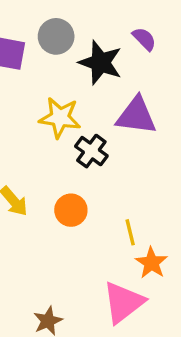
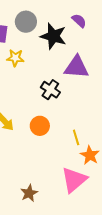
yellow star: (60, 118) -> (15, 58), moved, size x0.7

